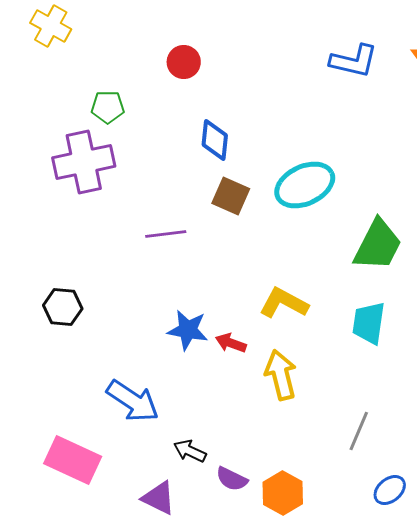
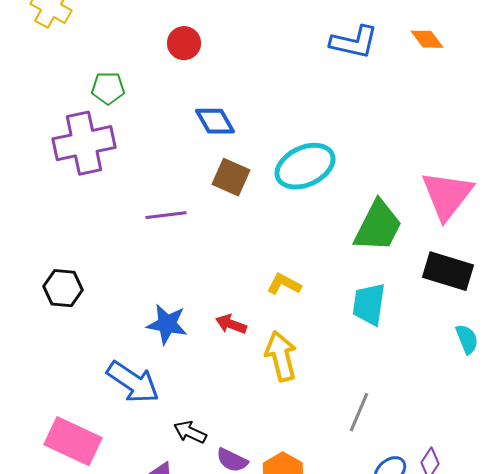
blue diamond: (215, 140) -> (215, 121), turned -36
yellow L-shape: (284, 303) -> (284, 284), size x0.7
blue star: (188, 330) -> (167, 324), moved

